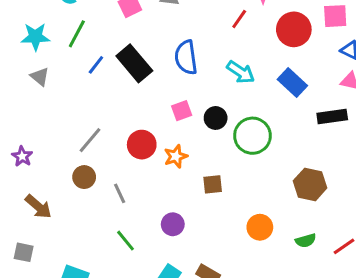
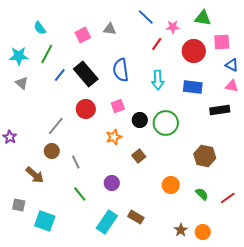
cyan arrow: (241, 72) -> (158, 80), turned 54
blue rectangle: (292, 83) -> (193, 87), turned -36
black circle: (216, 118) -> (140, 120), moved
red circle: (142, 145) -> (86, 109), moved
brown square: (213, 184) -> (139, 156), turned -32
brown arrow: (38, 207) -> (35, 175), moved
green semicircle: (306, 241) -> (202, 194), turned -120
gray square: (24, 252) -> (19, 205), moved

